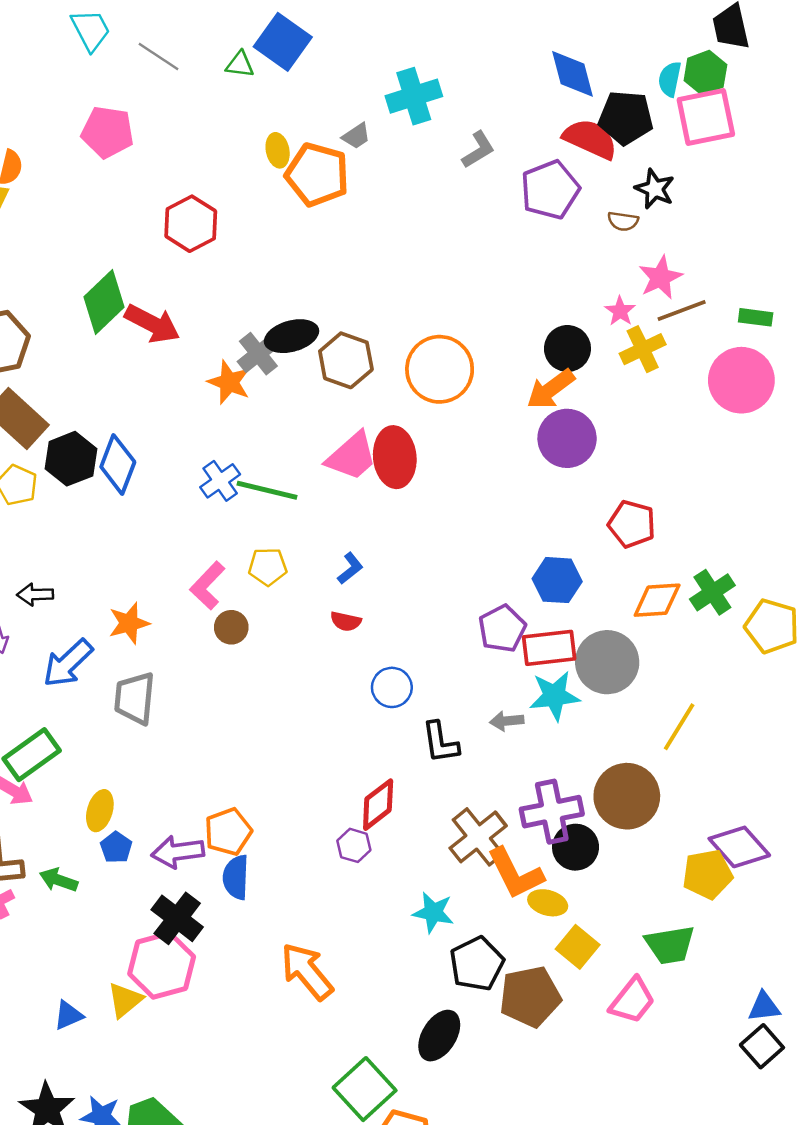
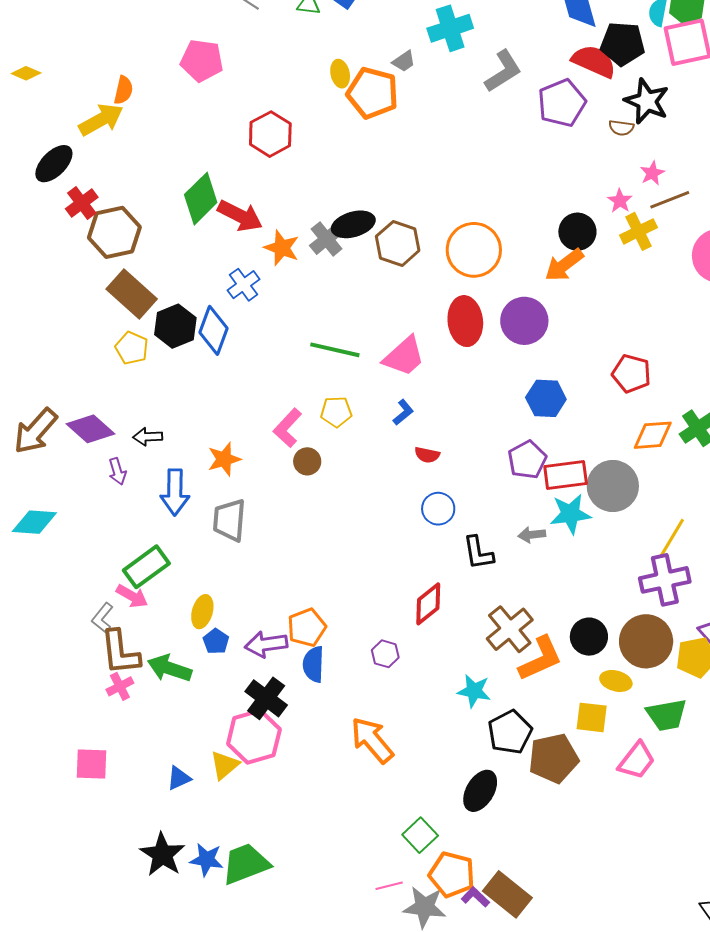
gray L-shape: (478, 150) -> (503, 71), size x1.4
black star: (655, 189) -> (647, 101), size x1.4
pink star: (660, 277) -> (652, 173), size x0.7
orange star: (229, 382) -> (282, 248), moved
purple circle: (567, 438) -> (524, 321), moved
pink trapezoid: (352, 456) -> (404, 356), moved
red ellipse: (395, 457) -> (465, 321), moved
blue cross: (220, 481) -> (243, 285), moved
blue hexagon: (557, 580) -> (546, 398), moved
red semicircle: (346, 621) -> (427, 455), moved
blue arrow: (68, 663) -> (175, 492), turned -45
brown circle: (627, 796) -> (646, 641), moved
purple cross: (552, 812) -> (665, 580), moved
purple hexagon: (354, 845) -> (385, 654), moved
orange L-shape: (515, 874) -> (540, 659), turned -87
green arrow: (59, 880) -> (170, 668), size x1.4
yellow ellipse: (548, 903) -> (616, 681), moved
yellow square: (578, 947) -> (592, 717), turned -32
green square: (365, 1089) -> (420, 835), size x0.7

